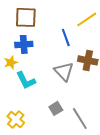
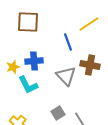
blue cross: (24, 44) -> (34, 61), moved

